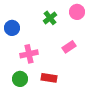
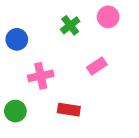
green circle: (20, 79) -> (15, 111), moved

